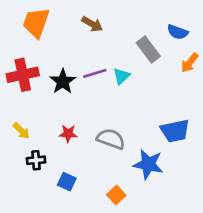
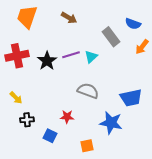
red star: (68, 134) -> (67, 117), moved
gray semicircle: (111, 139) -> (88, 91), moved
orange square: (116, 195) -> (87, 146), turned 32

